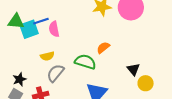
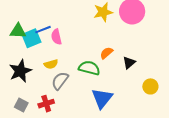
black triangle: (133, 69) -> (129, 63), moved, turned 32
black star: (19, 79) -> (20, 71), moved, size x1.6

